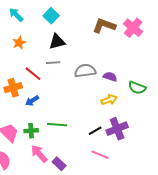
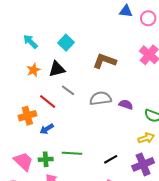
brown L-shape: (104, 26) -> (105, 61), moved
black triangle: (57, 42) -> (57, 69), moved
gray line: (53, 63) -> (68, 90), turned 40
yellow arrow: (109, 100) -> (146, 138), moved
purple cross: (117, 129) -> (143, 164), moved

